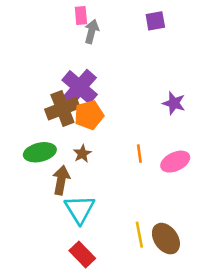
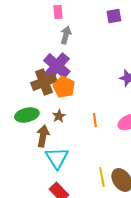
gray arrow: (92, 31) -> (66, 35), moved
orange pentagon: (89, 115) -> (64, 87), turned -30
orange line: (139, 154) -> (95, 120), moved

